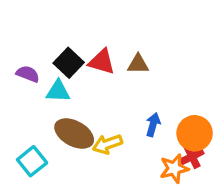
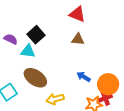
red triangle: (102, 62) -> (77, 14), moved
blue arrow: (153, 125) -> (84, 77), turned -80
yellow arrow: (107, 144) -> (55, 99), moved

